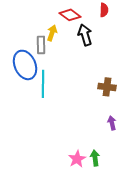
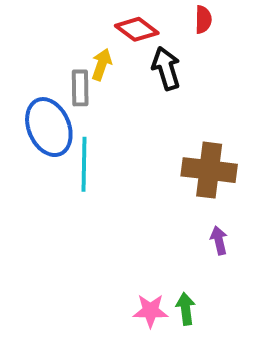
brown cross: (107, 87) -> (209, 170), size x1.5
pink star: (77, 159) -> (150, 311), turned 30

